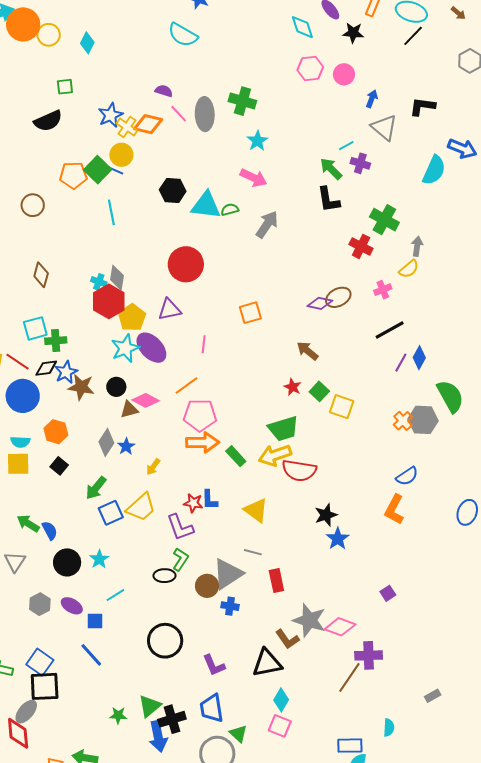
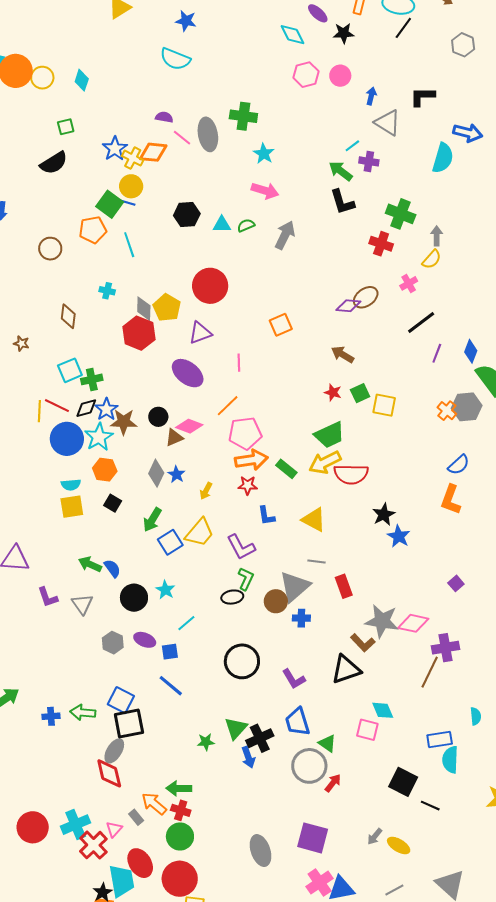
orange pentagon: (73, 175) -> (93, 230), moved
cyan triangle: (206, 205) -> (222, 225), size x0.6
cyan cross: (99, 282) -> (107, 291), moved
yellow pentagon: (132, 318) -> (167, 308), moved
cyan star: (125, 348) -> (99, 437), moved
blue diamond: (419, 358) -> (471, 351), moved
green square: (319, 391) -> (360, 393), turned 30
red star: (193, 503) -> (248, 485), moved
cyan diamond: (281, 700) -> (383, 710), moved, turned -45
blue arrow: (158, 736) -> (248, 757), size x0.7

